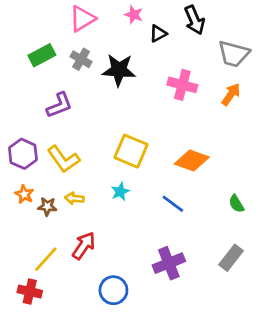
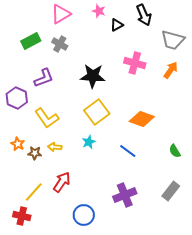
black star: (119, 70) -> (93, 76), moved
yellow square: (131, 151) -> (97, 112), turned 30
purple hexagon: (23, 154) -> (17, 98), moved

